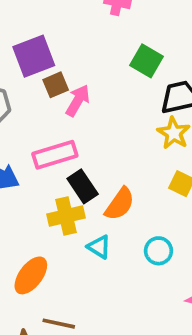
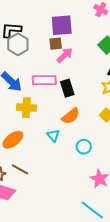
purple square: (34, 56) -> (62, 25), moved
black rectangle: (83, 186) -> (67, 88), moved
yellow cross: (66, 216) -> (26, 108), moved

